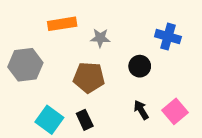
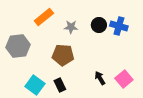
orange rectangle: (62, 24) -> (44, 17), turned -30
black circle: (140, 66) -> (99, 25), moved

